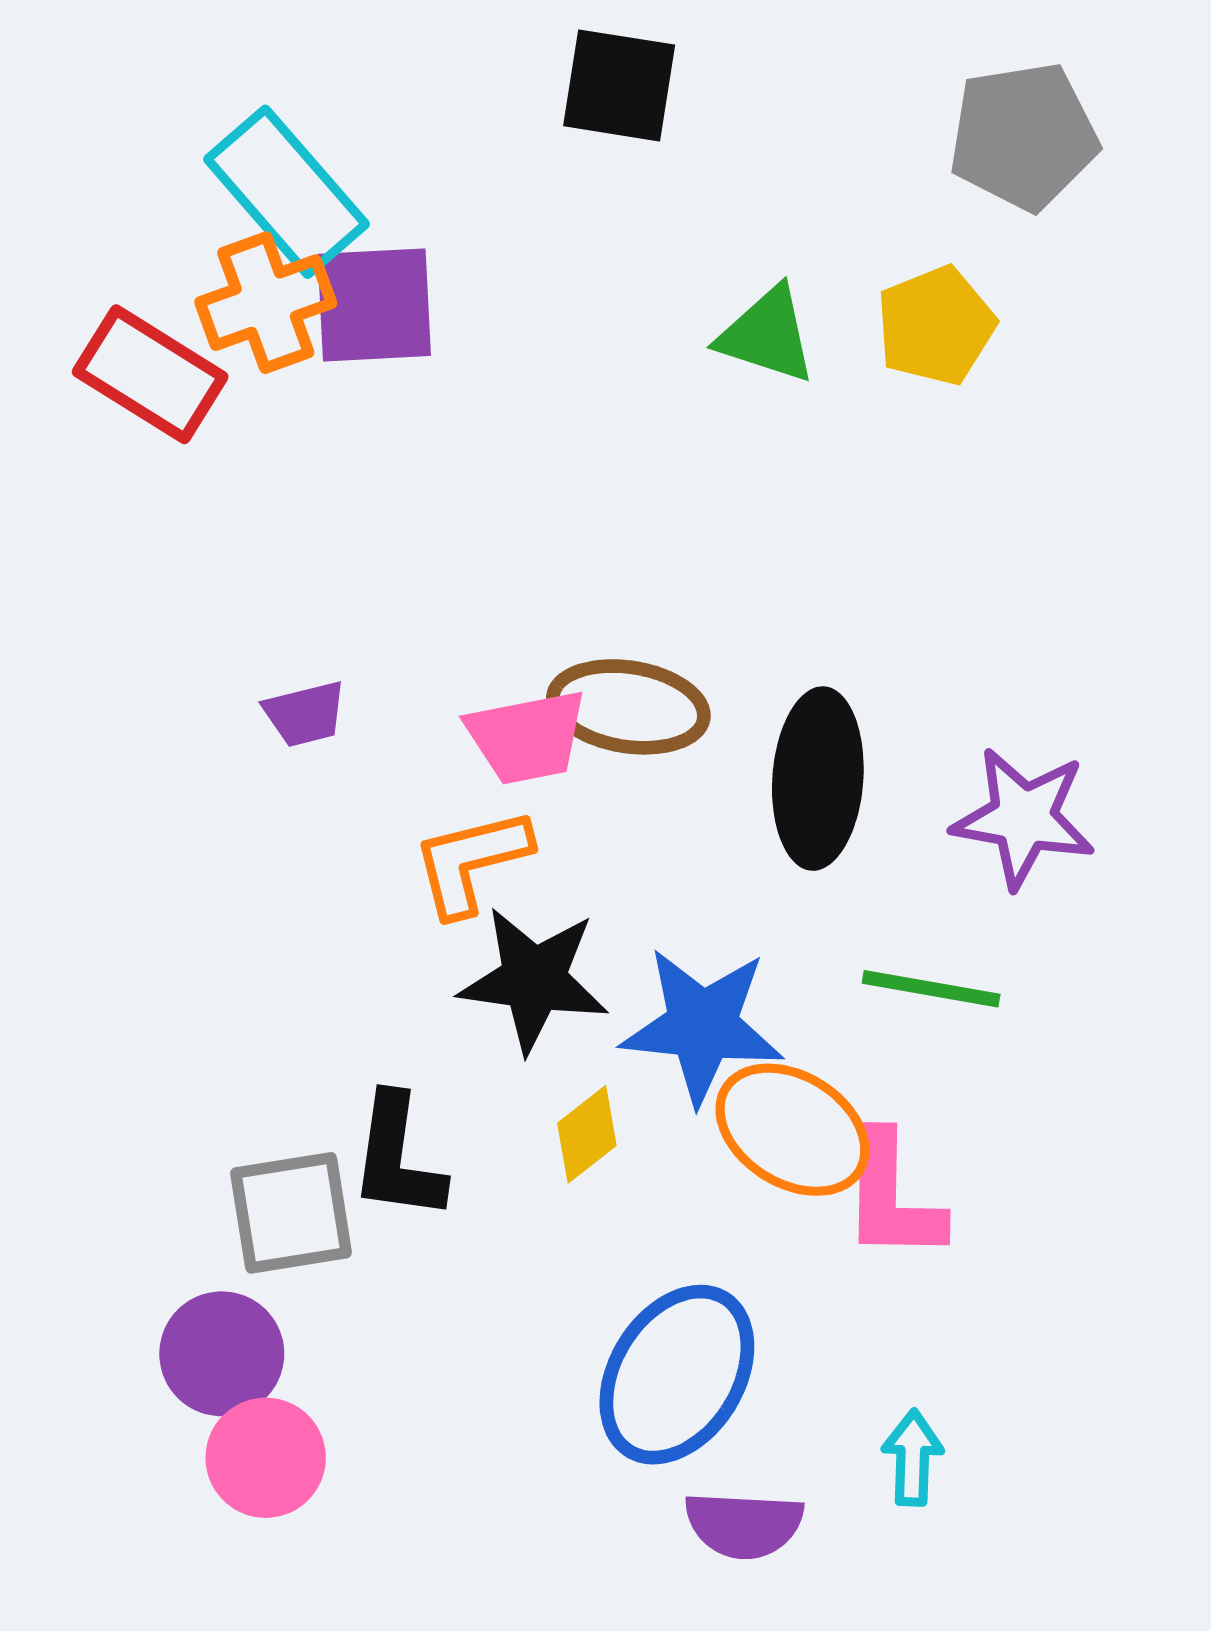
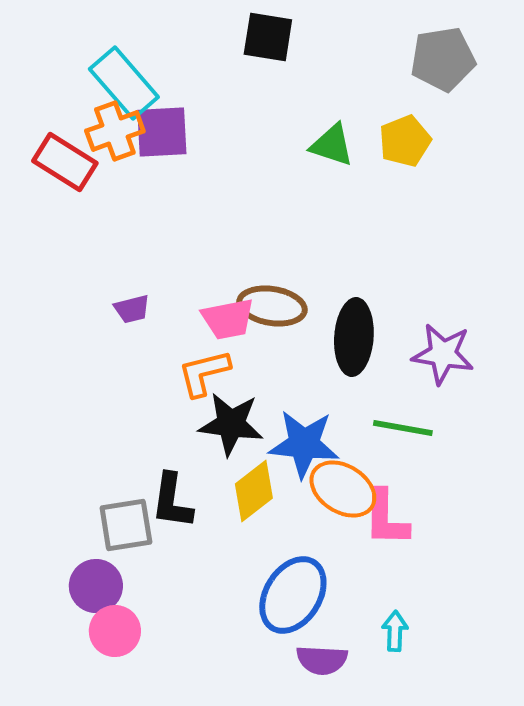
yellow diamond: (587, 1134) -> (254, 491), size x1.5

